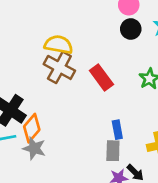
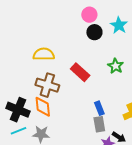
brown cross: (59, 67) -> (47, 85), moved
orange diamond: (32, 128) -> (43, 107), moved, turned -35

